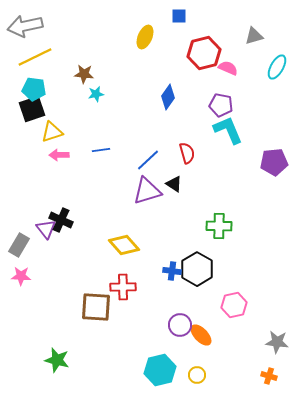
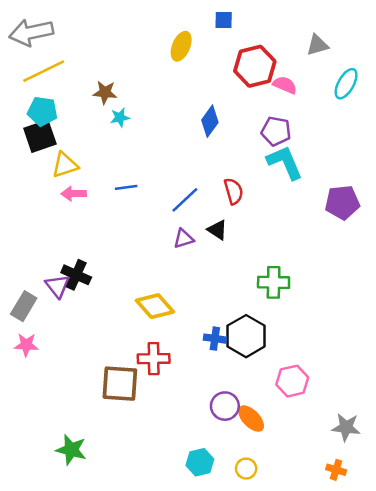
purple triangle: (147, 191) -> (184, 239), size x0.6
cyan hexagon: (160, 370) -> (200, 462), size x0.7

